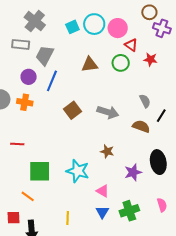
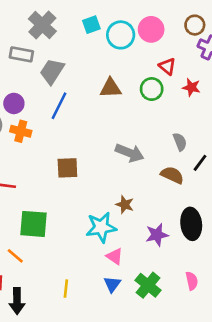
cyan square: (72, 27) -> (91, 25), moved
pink circle: (118, 28) -> (151, 29), moved
purple circle: (29, 77) -> (14, 103), moved
brown square: (73, 110) -> (67, 168), moved, turned 30
cyan star: (78, 171) -> (101, 227), moved, turned -30
green cross: (129, 211) -> (148, 285), turned -36

